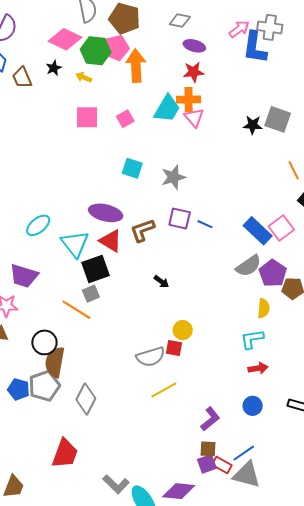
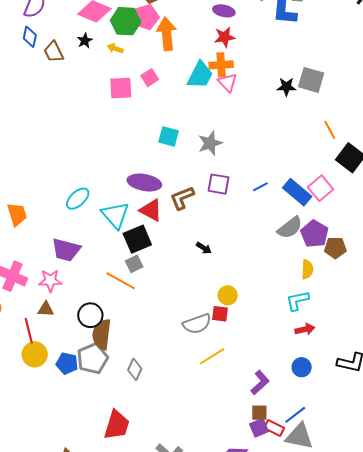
pink square: (125, 119) -> (150, 78), moved
blue line: (205, 224) -> (260, 187), moved, turned -49
gray diamond: (86, 399) -> (135, 369), size x0.7

